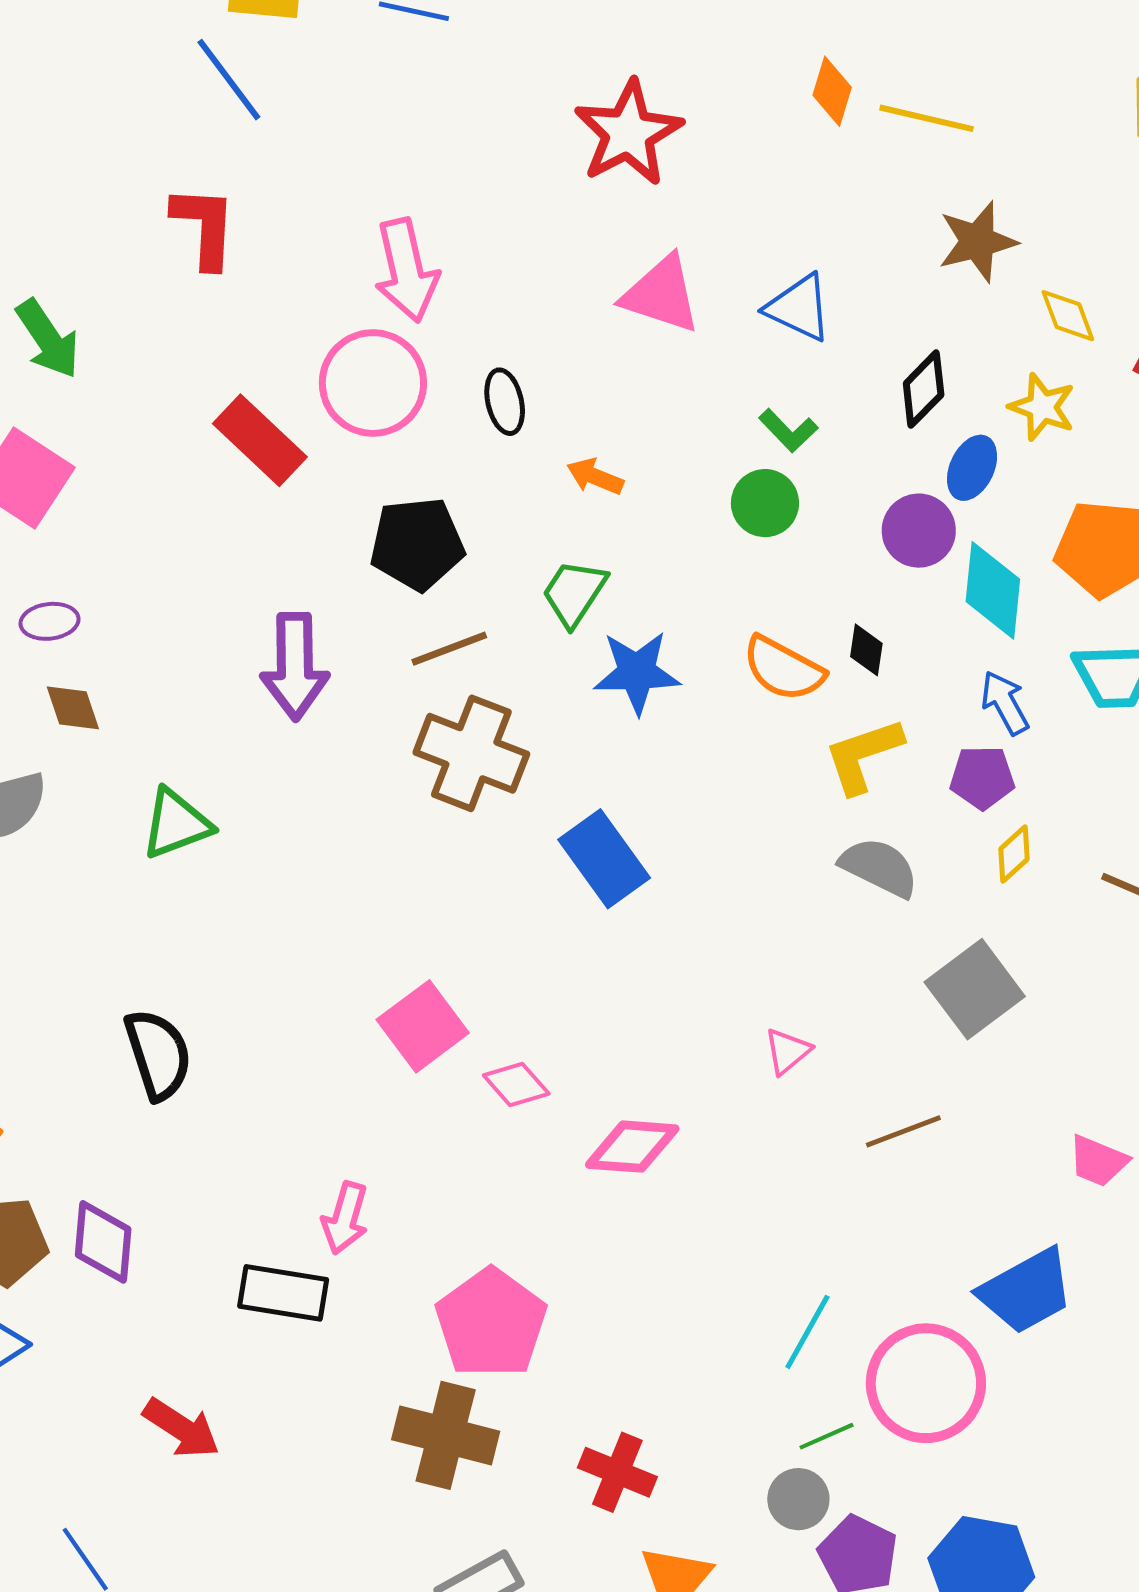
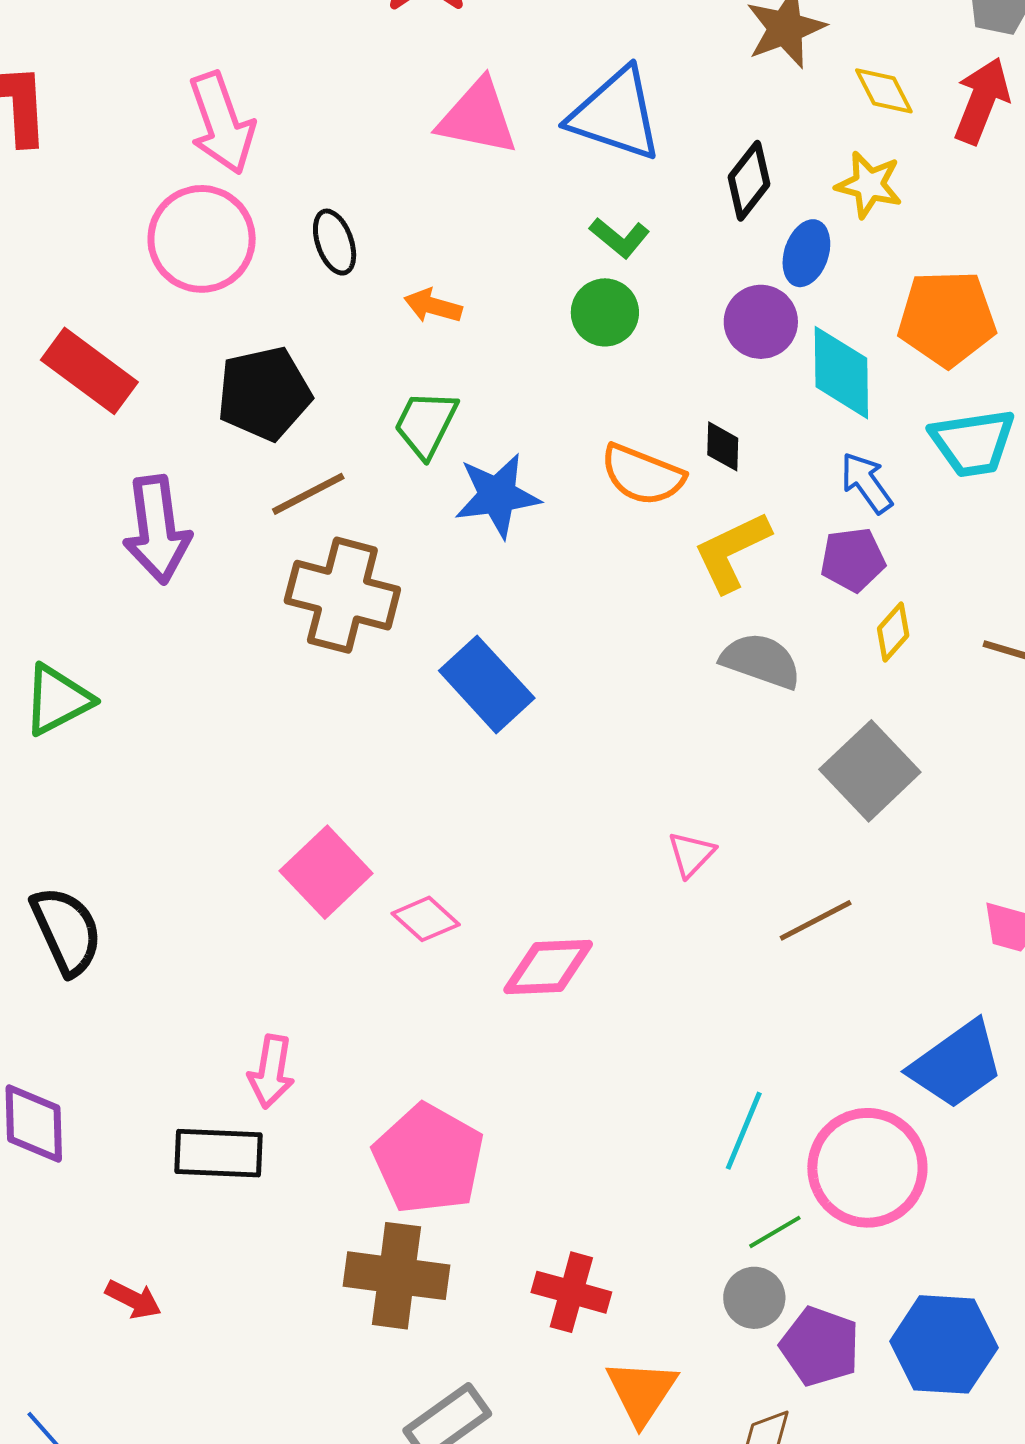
blue triangle: (799, 308) -> (616, 115), size x1.4
red rectangle: (260, 440) -> (89, 371), moved
red arrow: (181, 1428) -> (133, 1299), size x0.7

